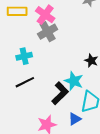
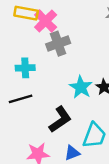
pink cross: (45, 15) -> (46, 21), moved
cyan star: (74, 81) -> (81, 87), moved

